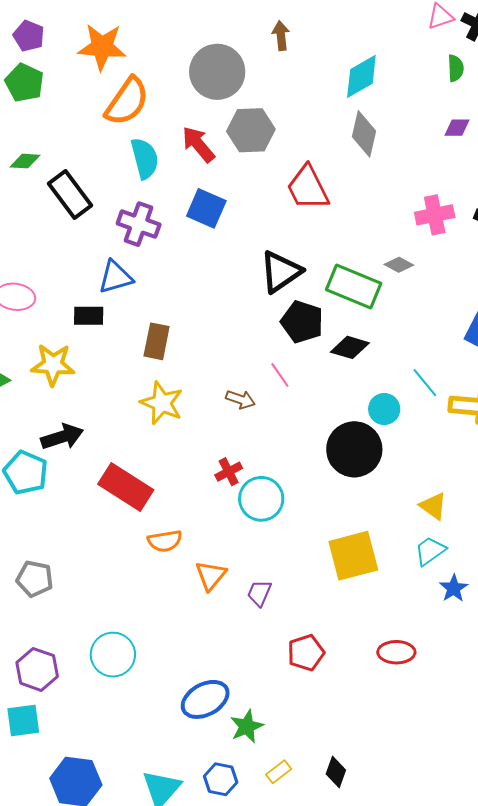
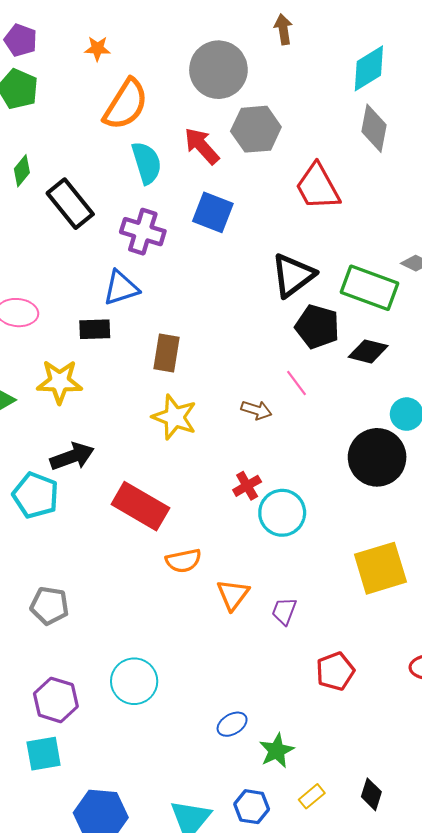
orange star: (102, 47) -> (97, 48), size x0.5
green diamond: (25, 161) -> (22, 171), turned -52
blue ellipse: (205, 699) -> (232, 724), size x0.6

